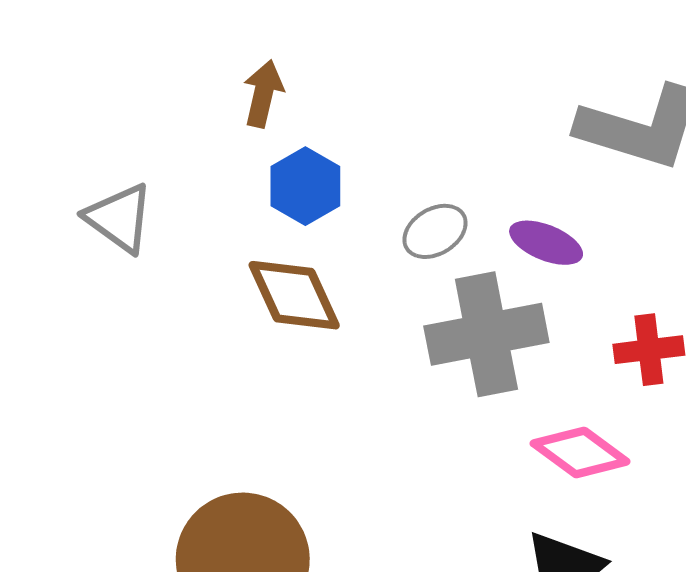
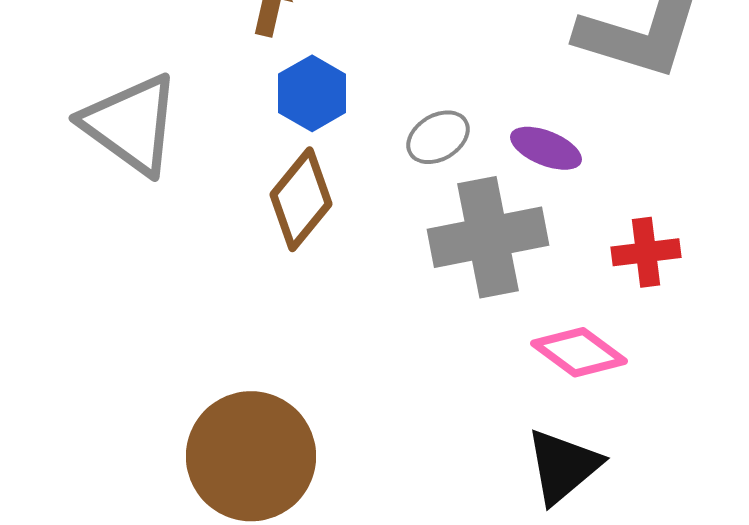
gray triangle: (119, 218) -> (131, 124), size x1.5
brown diamond: (294, 295) -> (301, 199), turned 64

